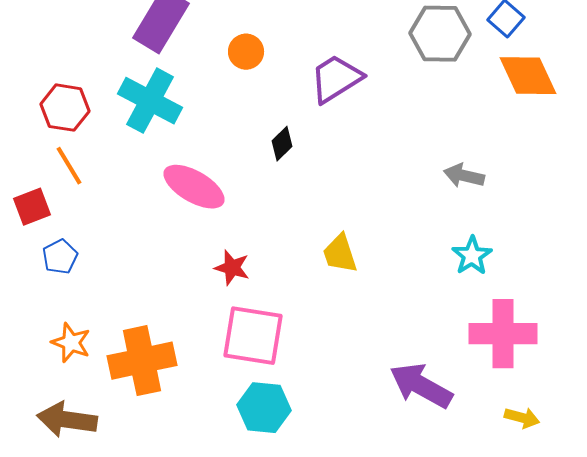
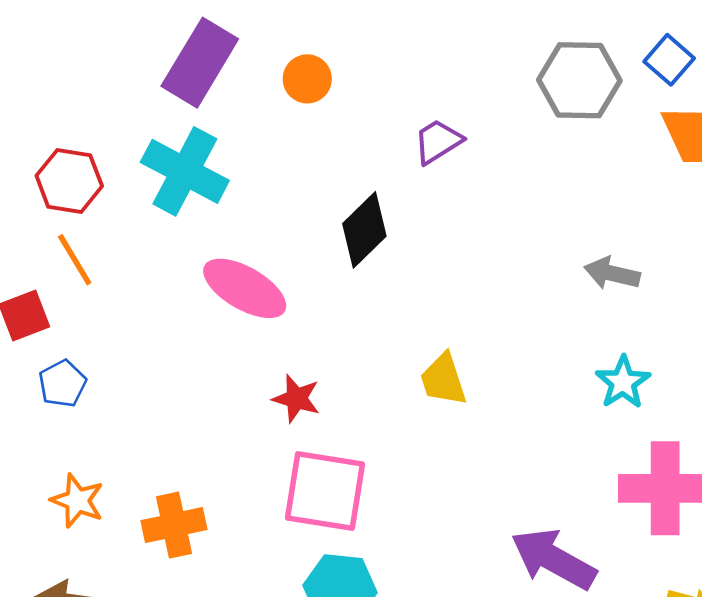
orange circle: (246, 52) -> (307, 79), moved
purple trapezoid: (336, 79) -> (438, 141), size x0.7
black diamond: (282, 144) -> (364, 230), size x1.6
orange cross: (142, 361) -> (174, 525), size x0.7

